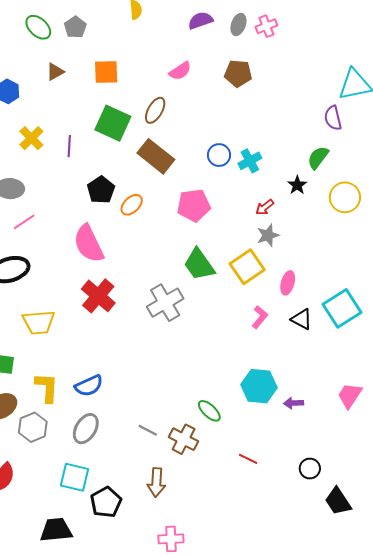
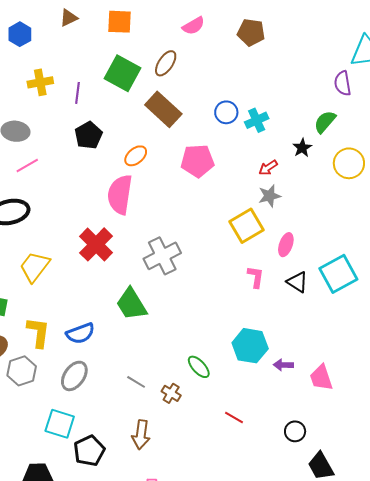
yellow cross: (31, 138) -> (40, 82), turned 30
black pentagon: (101, 190) -> (88, 135), moved
pink semicircle: (89, 244) -> (120, 195), moved, turned 30
green trapezoid: (199, 265) -> (131, 304), moved
pink L-shape: (260, 317) -> (256, 277), turned -35
yellow trapezoid: (39, 322) -> (35, 267), turned 128
pink trapezoid: (350, 396) -> (321, 378), moved, turned -56
brown cross: (184, 439) -> (171, 393), size x0.7

